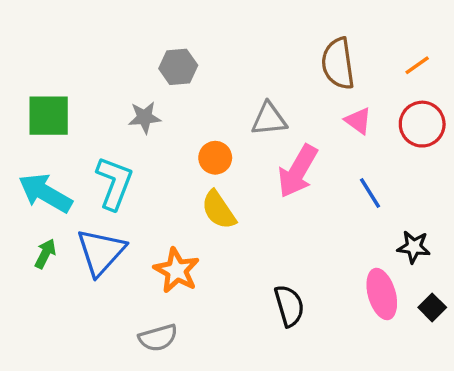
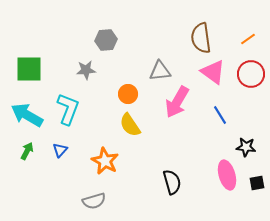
pink triangle: (358, 121) -> (213, 72), size x1.5
blue triangle: (101, 252) -> (60, 150), size x0.5
black square: (432, 307) -> (257, 183), turned 35

